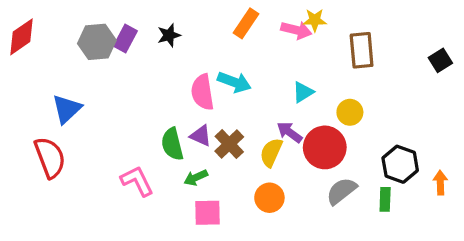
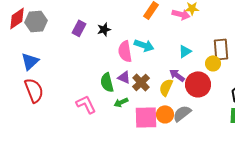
black star: (169, 35) -> (104, 29), moved
purple rectangle: (125, 39) -> (79, 28), moved
gray hexagon: (97, 42) -> (36, 21), moved
brown rectangle: (362, 50) -> (221, 49), moved
blue triangle: (67, 109) -> (30, 61), moved
gray semicircle: (342, 191) -> (182, 113), moved
pink square: (207, 213) -> (146, 117), moved, size x1.4

